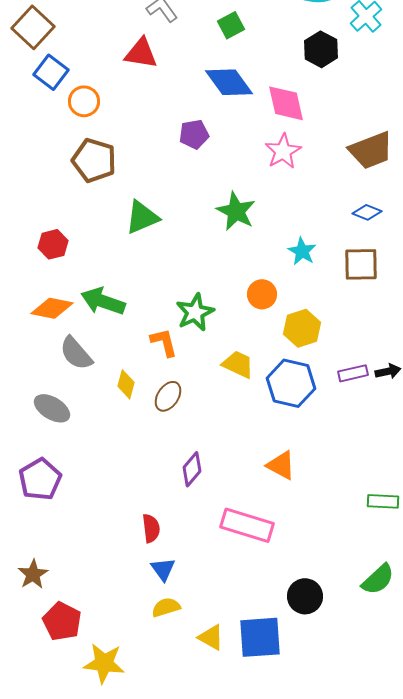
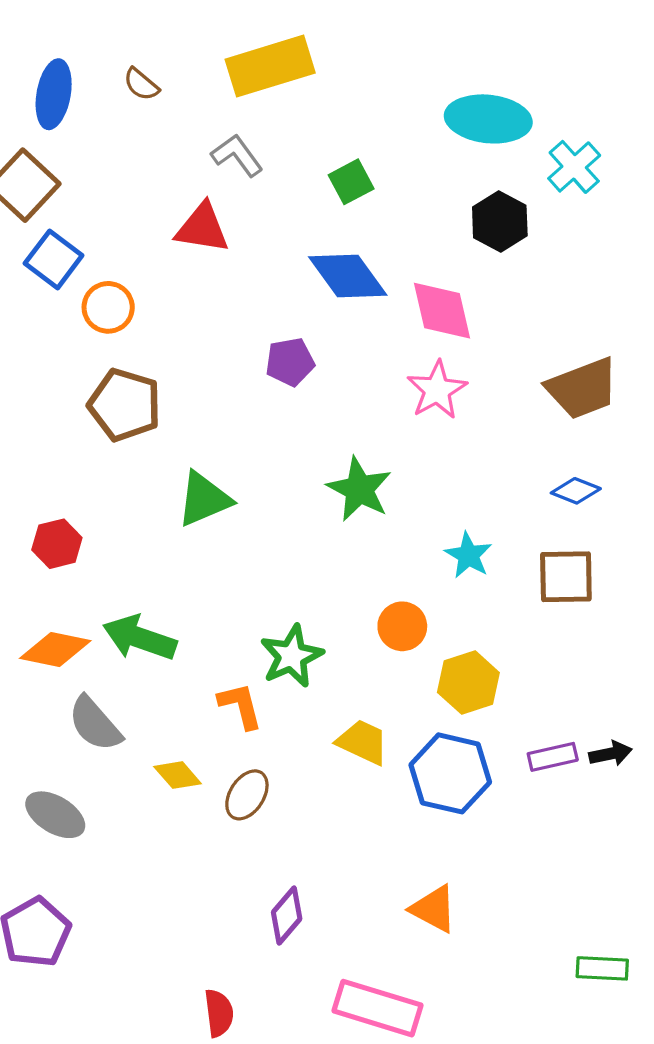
yellow diamond: (126, 384) -> (178, 775), turned -56

